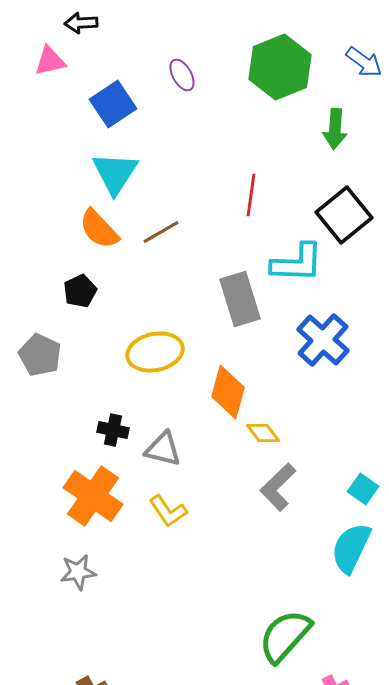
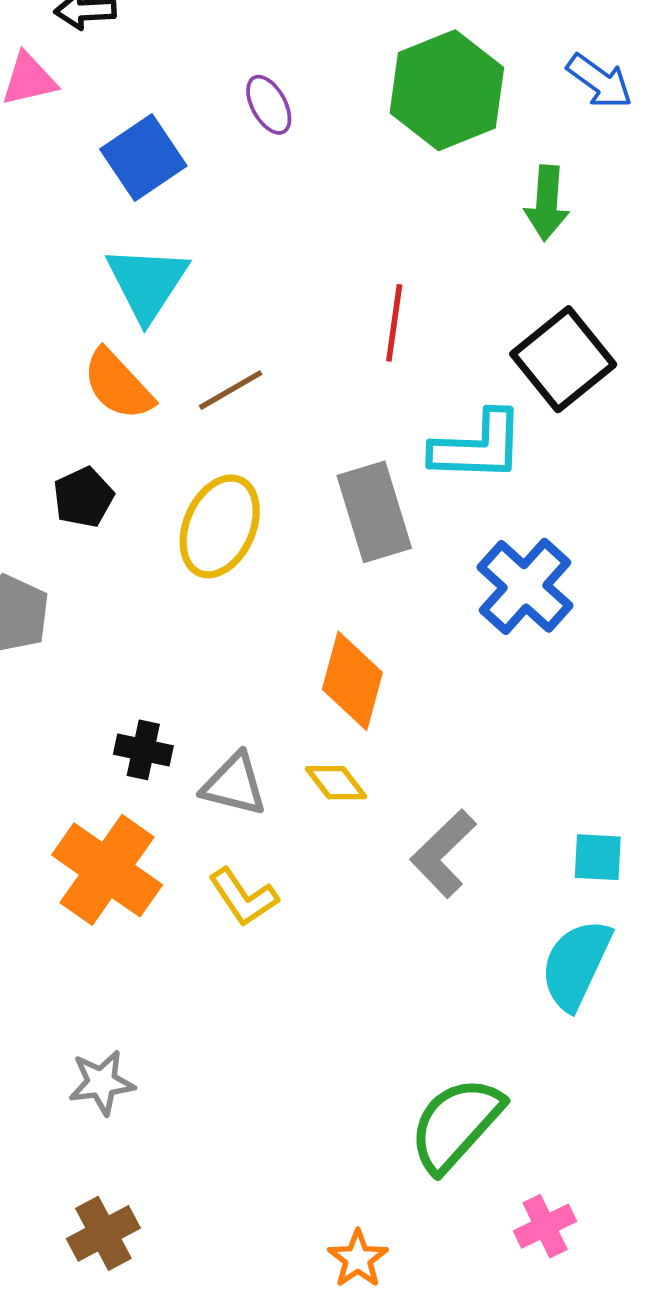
yellow ellipse: (155, 352) -> (220, 526), moved, turned -54
yellow diamond: (263, 433) -> (336, 783), moved
cyan square: (363, 489) -> (598, 857), turned -32
gray star: (78, 572) -> (102, 1083), moved

